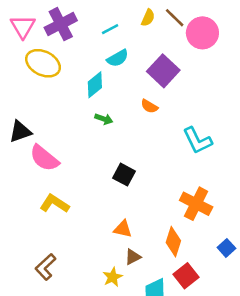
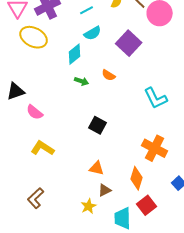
orange semicircle: (149, 106) -> (109, 75), moved
pink semicircle: (44, 158) -> (35, 112), size x0.7

